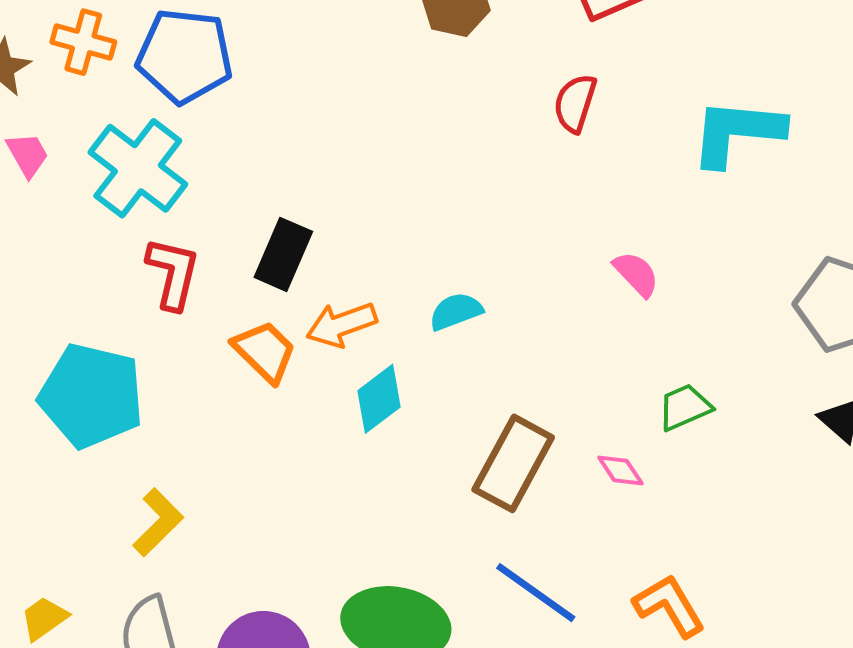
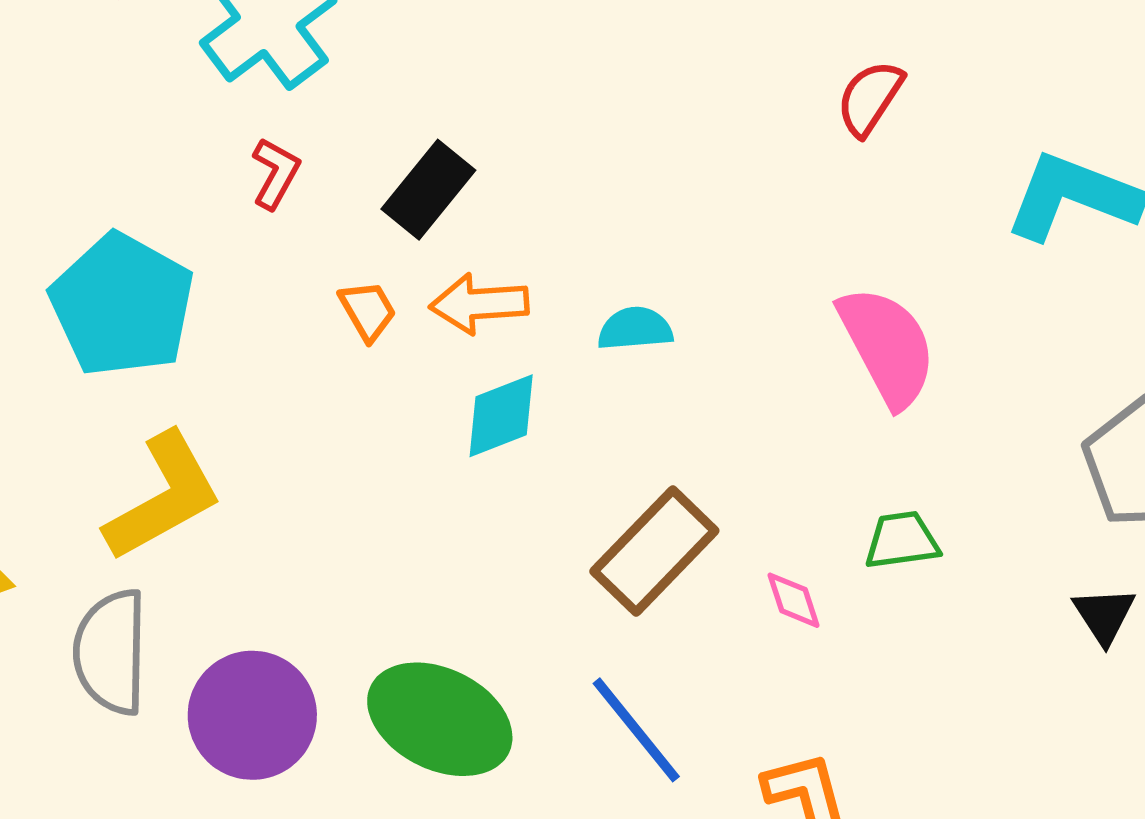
red L-shape: (173, 273) -> (276, 173), size x0.7
pink semicircle: (636, 274) -> (887, 346), size x1.8
orange trapezoid: (265, 351) -> (368, 311), size x0.7
yellow L-shape: (158, 522) -> (163, 497), size x1.5

